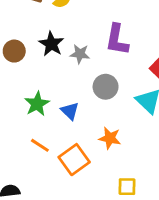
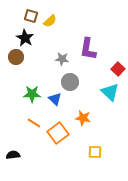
black star: (51, 44) -> (25, 38), moved
gray circle: (106, 87) -> (70, 82), moved
green star: (37, 104) -> (32, 94), turned 30

